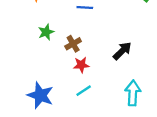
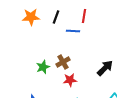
green star: (46, 32) -> (43, 67), moved

